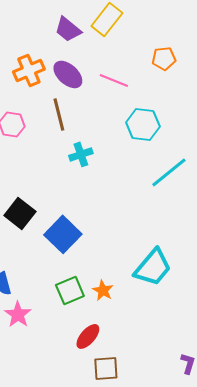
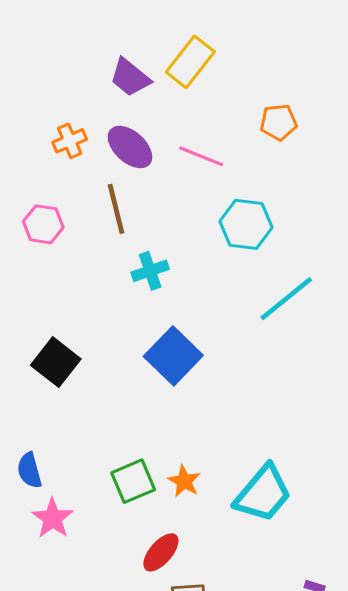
orange cross: (29, 70) -> (70, 141), size x0.7
blue square: (63, 234) -> (173, 356), moved
cyan trapezoid: (153, 267) -> (263, 494), moved

